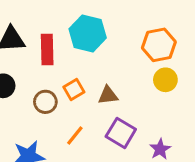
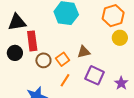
red rectangle: (47, 50) -> (32, 41), moved
orange square: (74, 90) -> (63, 59), moved

